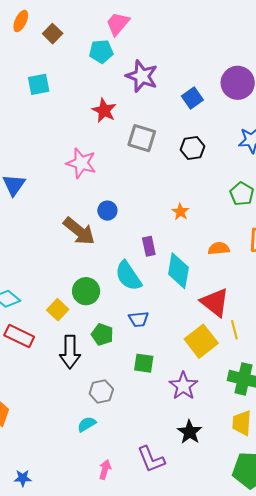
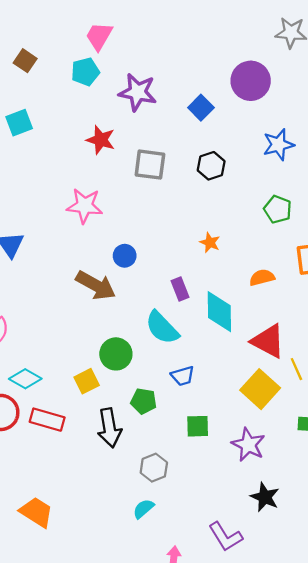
yellow square: (58, 310) -> (87, 381), turned 30

